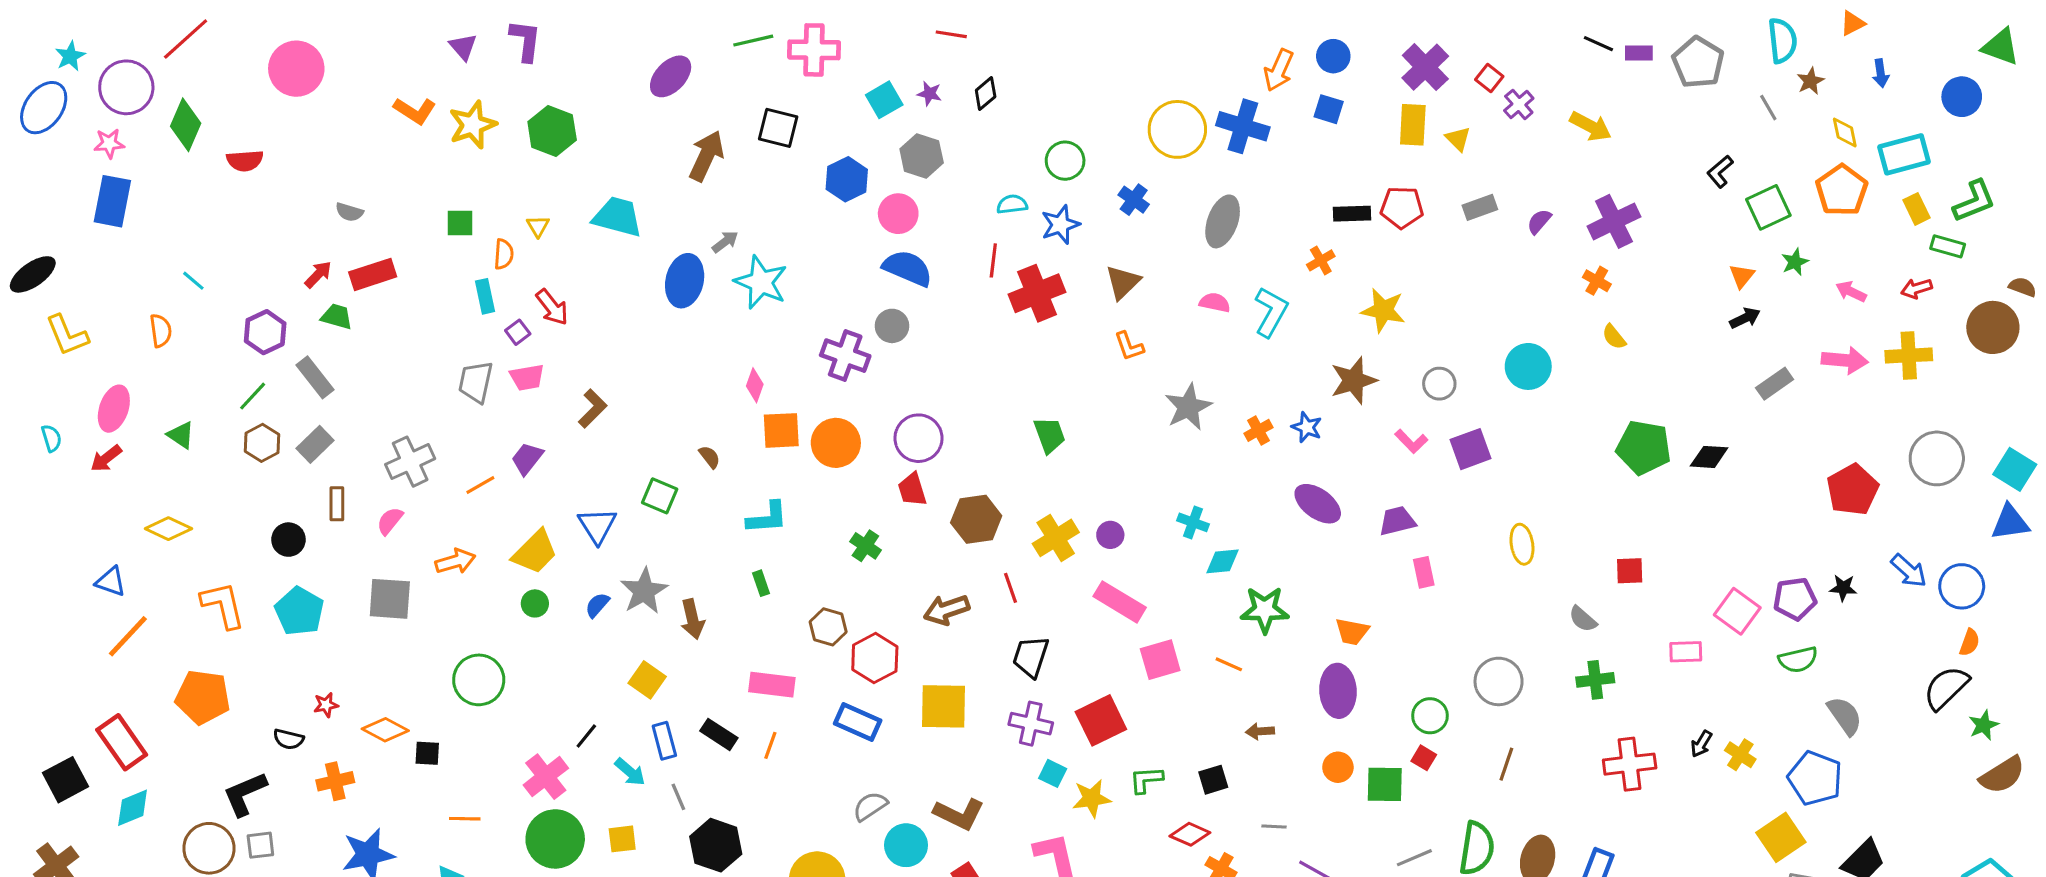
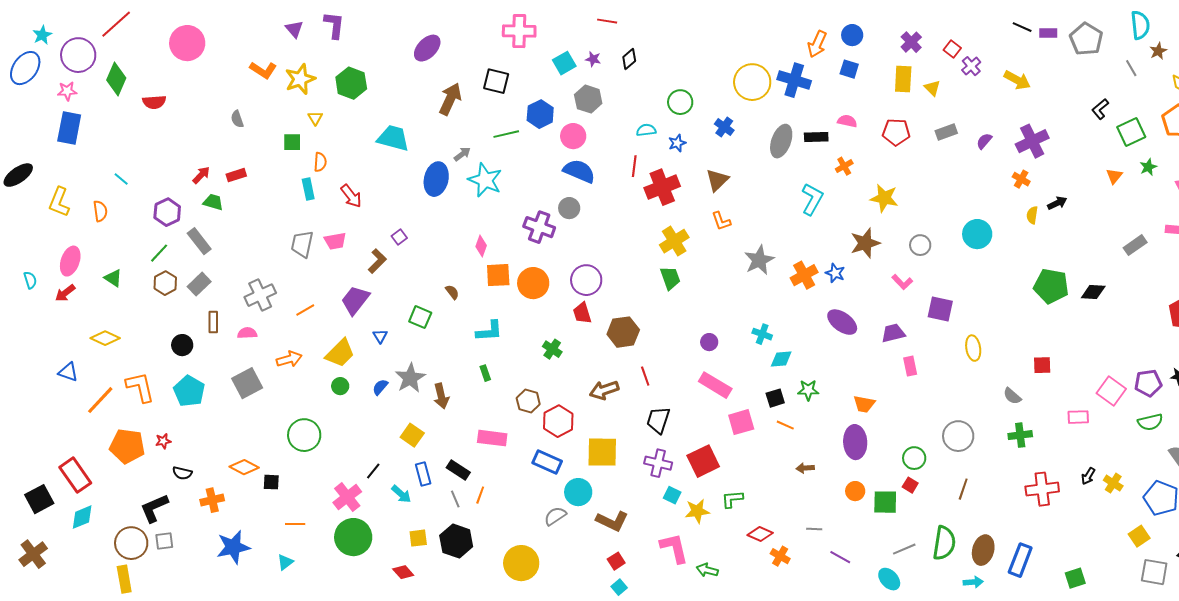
green line: (753, 41) -> (506, 134), moved
purple cross: (1425, 67) -> (911, 42), size x0.7
gray semicircle: (349, 212) -> (237, 119), moved, turned 54
black rectangle: (1352, 214) -> (816, 137), moved
blue star: (1060, 225) -> (677, 143), size x0.7
yellow triangle: (538, 226) -> (315, 118), moved
red rectangle: (373, 274) -> (236, 175), size x0.7
pink semicircle: (1215, 303) -> (847, 121), moved
black arrow: (1745, 318) -> (1057, 203), moved
purple square: (518, 332) -> (399, 237), moved
yellow L-shape: (67, 335) -> (59, 202), moved, turned 44
yellow semicircle: (1614, 337) -> (1032, 215), turned 48
orange cross: (1258, 430) -> (804, 275), size x1.5
purple square: (1471, 449) -> (940, 309), moved, turned 32
purple trapezoid: (527, 458) -> (355, 300), moved, size x1.4
pink semicircle: (390, 521) -> (247, 333), turned 48
blue triangle: (597, 526) -> (380, 336), size x0.6
yellow cross: (1056, 538) -> (674, 241), moved
gray square: (390, 599) -> (247, 383), turned -32
green star: (1265, 610) -> (808, 390), size x0.7
orange line: (128, 636) -> (100, 400), moved
red star: (326, 705) -> (163, 441), moved
orange line: (770, 745) -> (480, 495), moved
black square: (1213, 780) -> (775, 398), moved
gray line: (678, 797) -> (455, 499), moved
yellow square: (1781, 837) -> (1139, 536), size x0.7
yellow square: (622, 839) -> (418, 538), moved
cyan circle: (906, 845) -> (578, 492), moved

